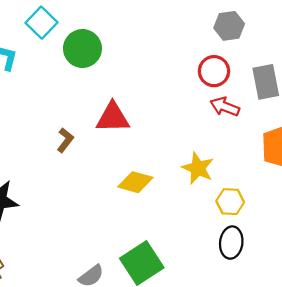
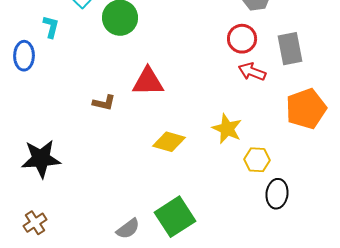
brown L-shape: (65, 140) -> (104, 103), turned 65
black ellipse: (231, 243) -> (277, 194), moved

